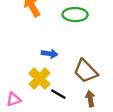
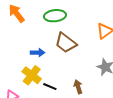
brown trapezoid: (86, 71) -> (66, 43), moved

